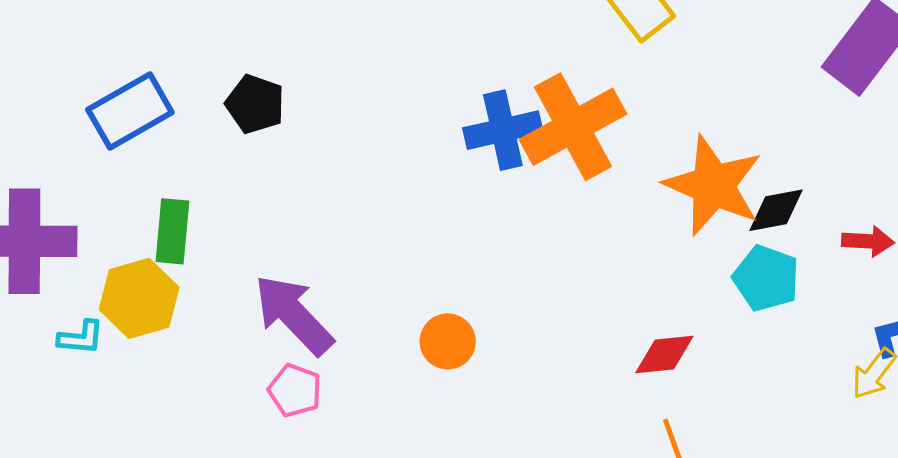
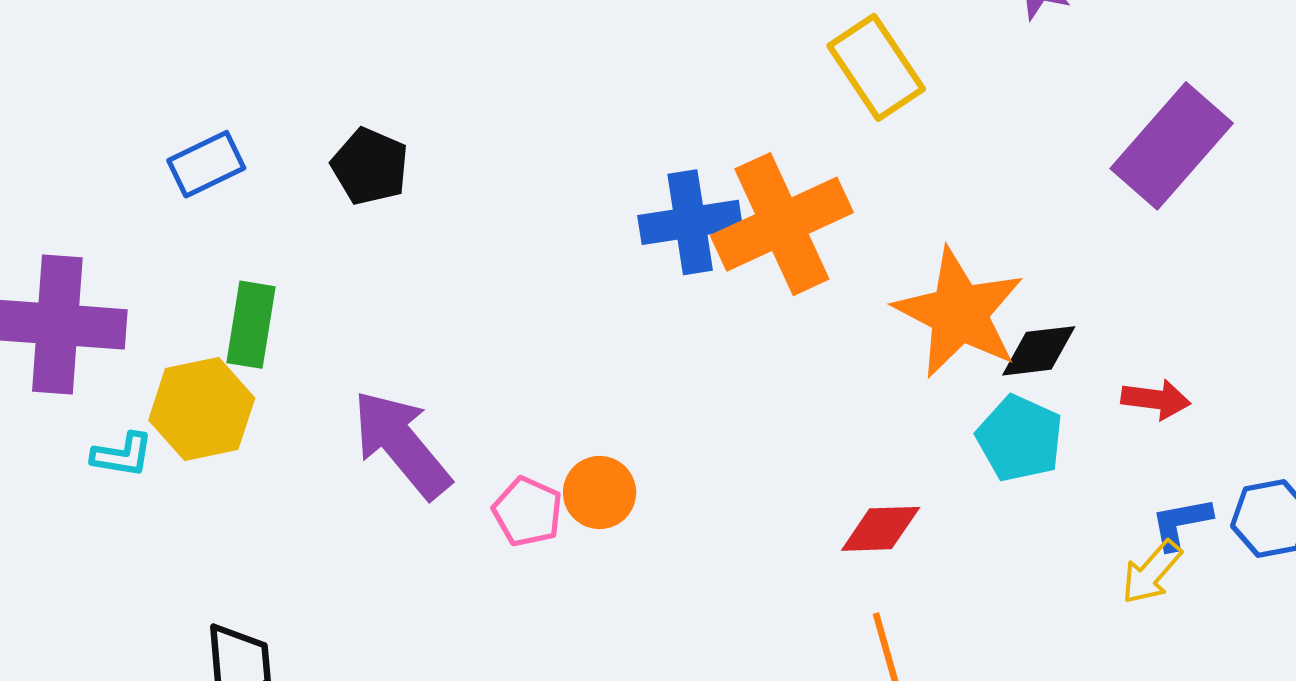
blue rectangle: (130, 111) -> (206, 164), size x0.7
pink pentagon: (295, 390) -> (528, 512), moved

